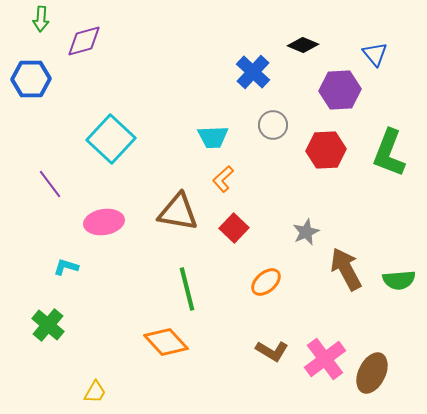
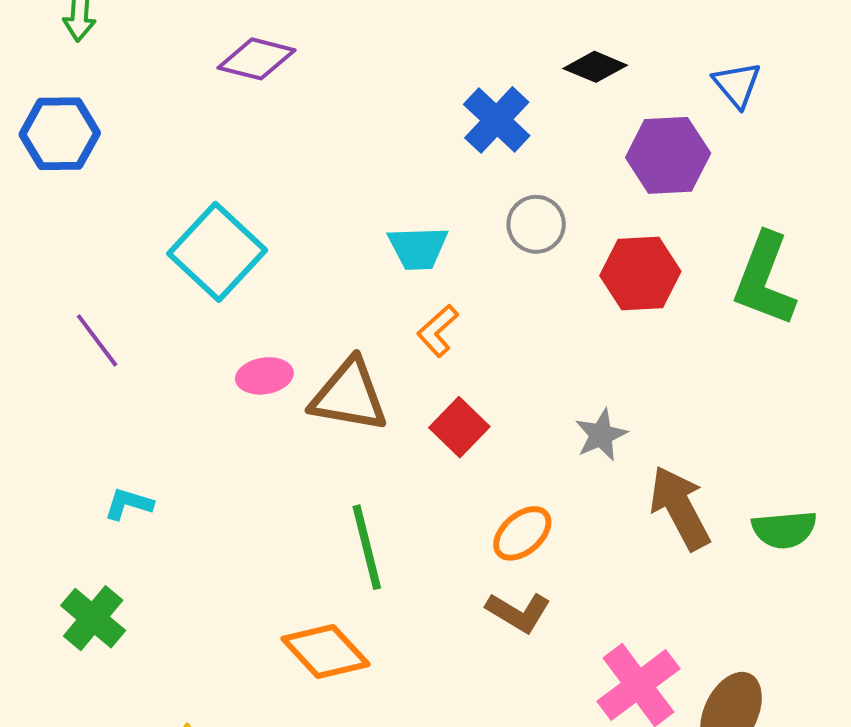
purple diamond: (84, 41) -> (257, 59), moved, turned 30
pink ellipse: (104, 222) -> (264, 376), moved, size x0.7
brown L-shape: (272, 351) -> (518, 612), moved

